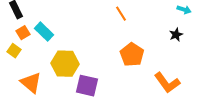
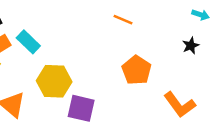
orange line: (121, 14) -> (123, 20), turned -35

